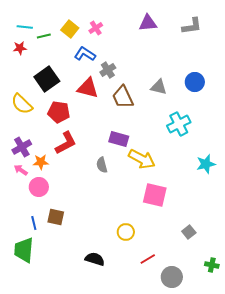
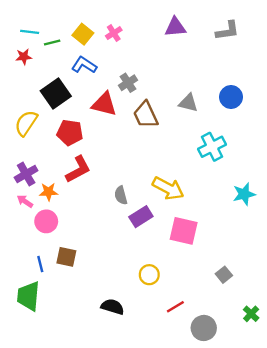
blue L-shape: (85, 54) -> (84, 65), moved
yellow semicircle: (22, 104) -> (26, 123), turned 80
purple rectangle: (119, 139) -> (141, 217), moved, turned -48
green cross: (212, 265) -> (251, 314), turned 32

